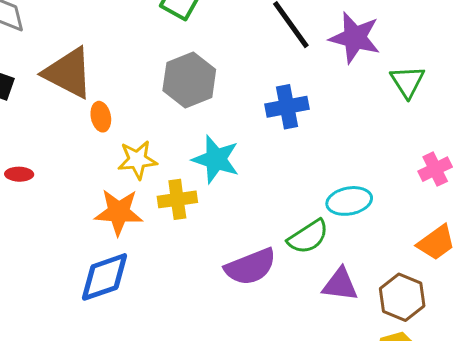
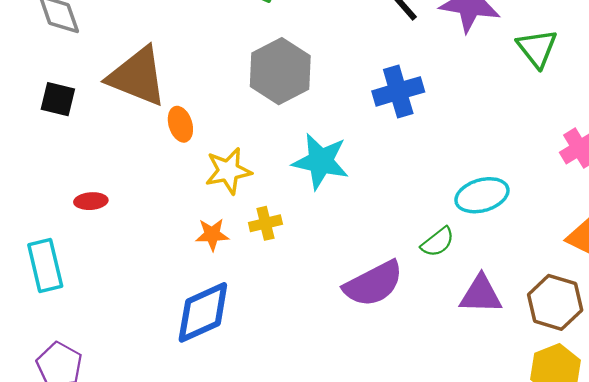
yellow cross: (177, 199) -> (265, 223), moved, size x0.7
orange star: (119, 212) -> (212, 234), size x0.6
green semicircle: (308, 237) -> (438, 242), size x0.7

